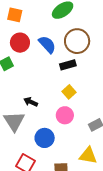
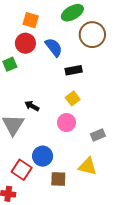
orange square: (15, 15) -> (31, 20), moved
brown circle: (77, 41) -> (92, 35), moved
blue circle: (45, 138) -> (43, 156), moved

